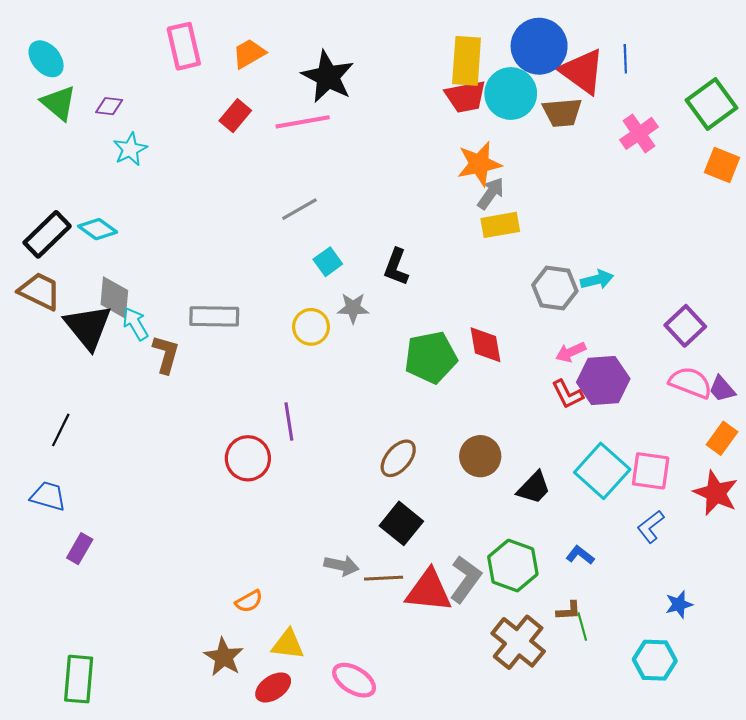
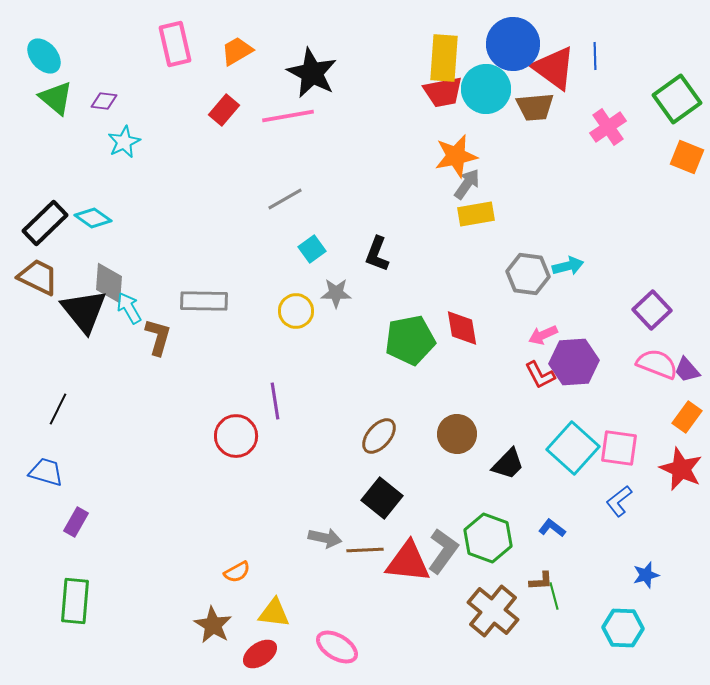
green rectangle: (79, 679) -> (75, 601), moved

